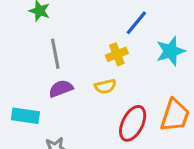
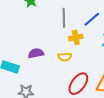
gray line: (55, 54) -> (64, 18), moved

